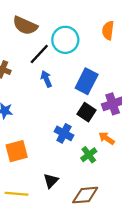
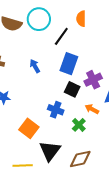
cyan circle: (65, 40) -> (39, 19), moved
black line: (39, 54) -> (61, 36), moved
orange square: (17, 151) -> (29, 128), moved, turned -30
black triangle: (51, 181) -> (50, 151), size x1.6

